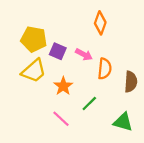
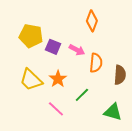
yellow trapezoid: (34, 71) -> (31, 80), moved, turned 85

